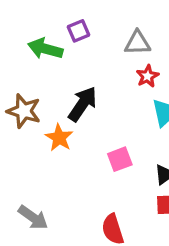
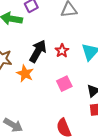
red star: (147, 76) -> (62, 51), moved

